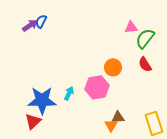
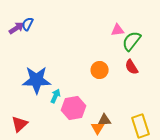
pink hexagon: (97, 87) -> (74, 108), moved
blue star: (42, 100) -> (37, 80), moved

